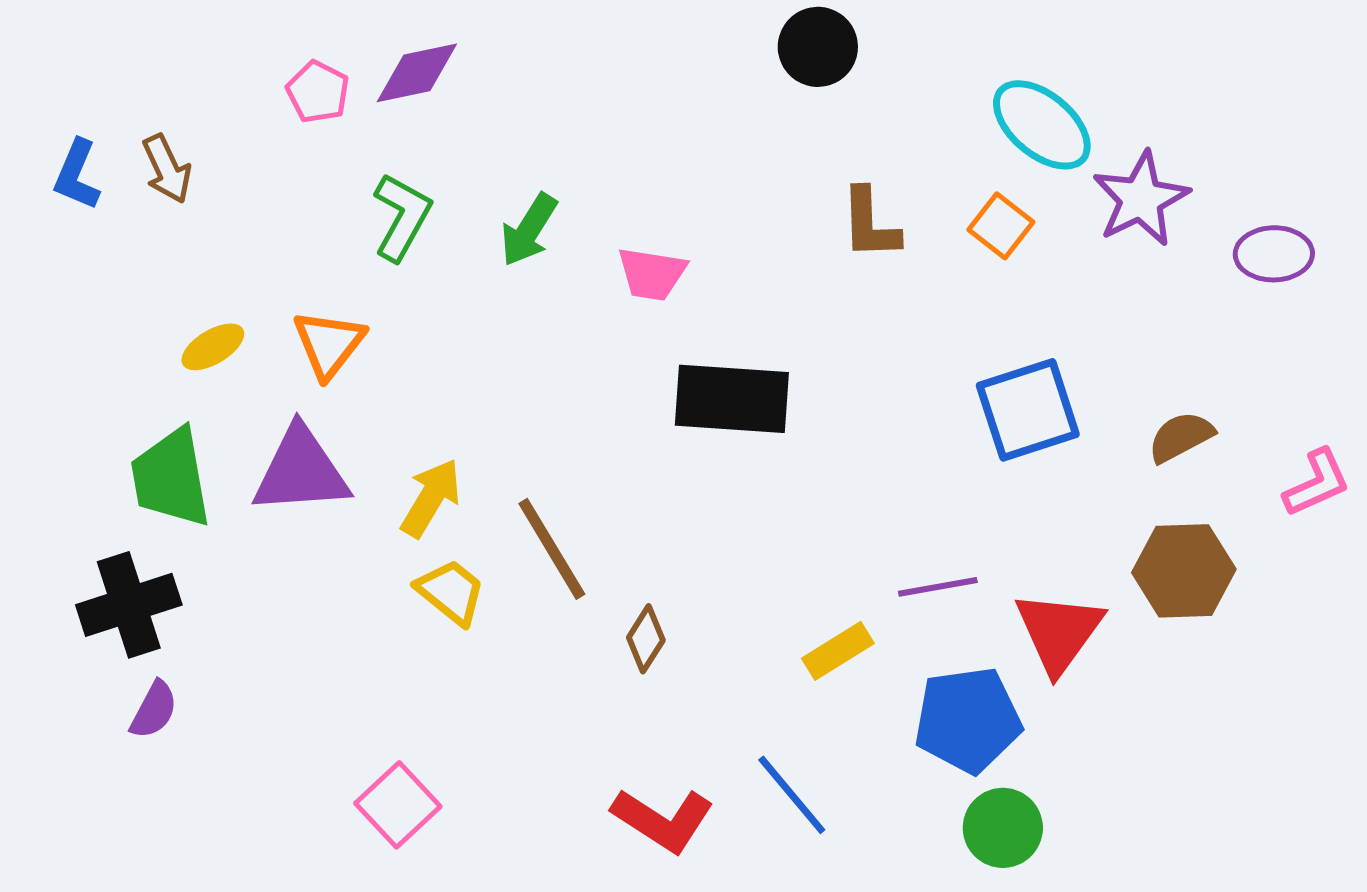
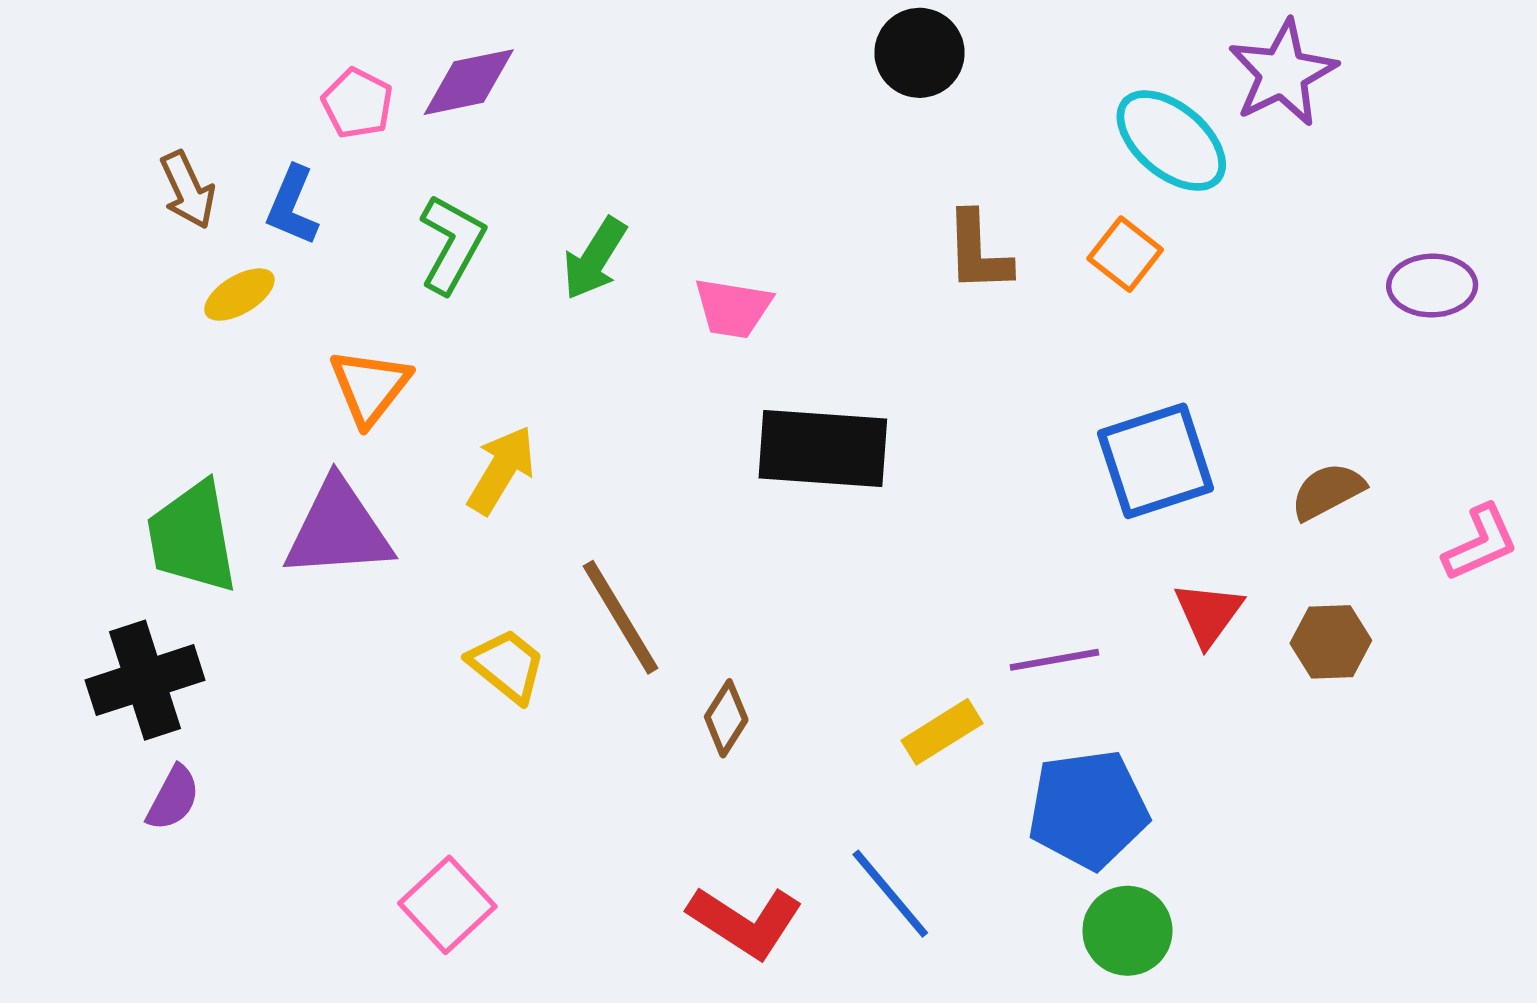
blue L-shape: (77, 175) -> (292, 206), moved
purple star: (1141, 199) -> (1283, 73), moved
yellow ellipse: (213, 347) -> (239, 295), moved
yellow arrow: (431, 498) -> (501, 470), moved
brown hexagon: (1184, 571) -> (1331, 642), size x0.7
red triangle: (1059, 632) -> (1208, 614), moved, size x0.7

